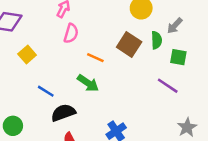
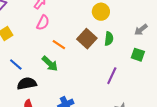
gray arrow: (175, 26) -> (141, 30), moved
green square: (178, 57) -> (138, 55), moved
purple line: (168, 86) -> (112, 76), turned 72

